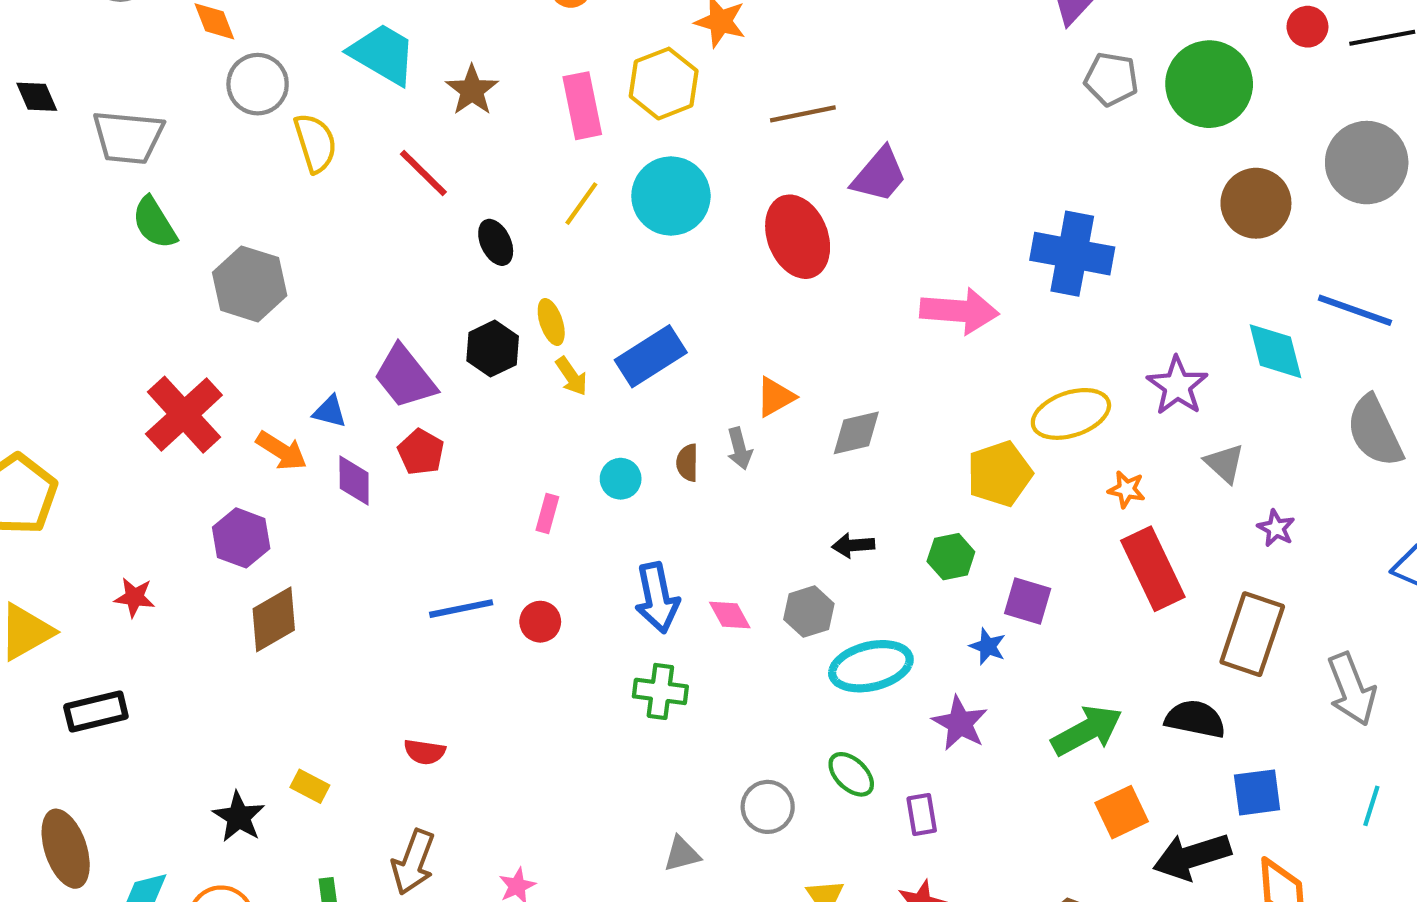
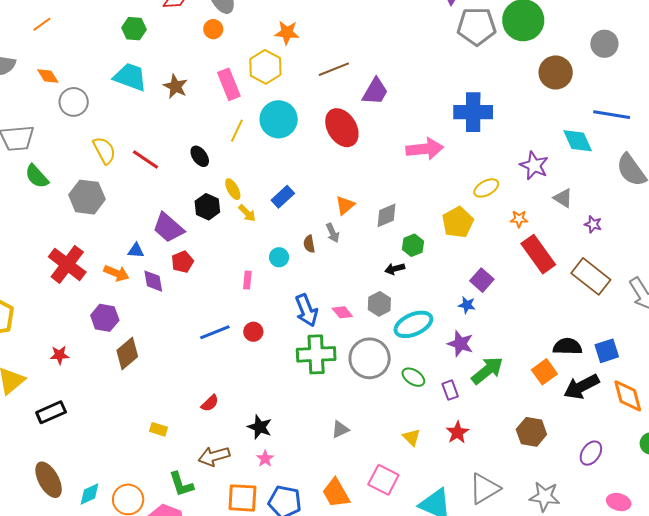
gray pentagon: (1111, 79) -> (477, 26), size x1.5
yellow semicircle: (315, 143) -> (104, 150), moved
gray circle: (1367, 163) -> (604, 44), size x0.7
red line: (423, 173) -> (145, 160), moved
blue rectangle: (651, 356) -> (283, 197), size x0.7
yellow ellipse: (1071, 414) -> (486, 188), size x0.7
red pentagon: (421, 452) -> (182, 262), turned 30
green hexagon: (951, 557) -> (413, 245), moved
purple square: (1028, 601) -> (482, 280), turned 35
brown rectangle: (1252, 634) -> (591, 276), turned -60
green cross: (660, 691) -> (316, 354), size x1.5
black semicircle: (1195, 719) -> (567, 346), moved
green arrow: (1087, 731) -> (487, 370), moved
red semicircle: (425, 752) -> (210, 403), turned -42
gray circle: (768, 807) -> (370, 358), moved, size x1.6
black star: (239, 817) -> (260, 427), moved
brown arrow: (413, 862) -> (214, 456), turned 64

